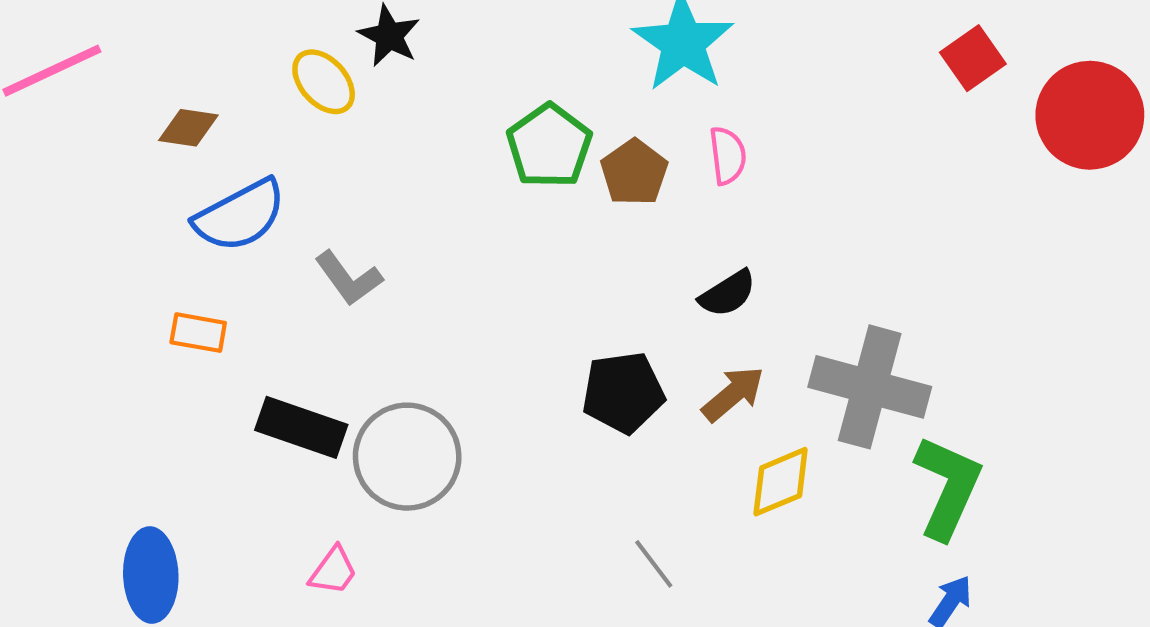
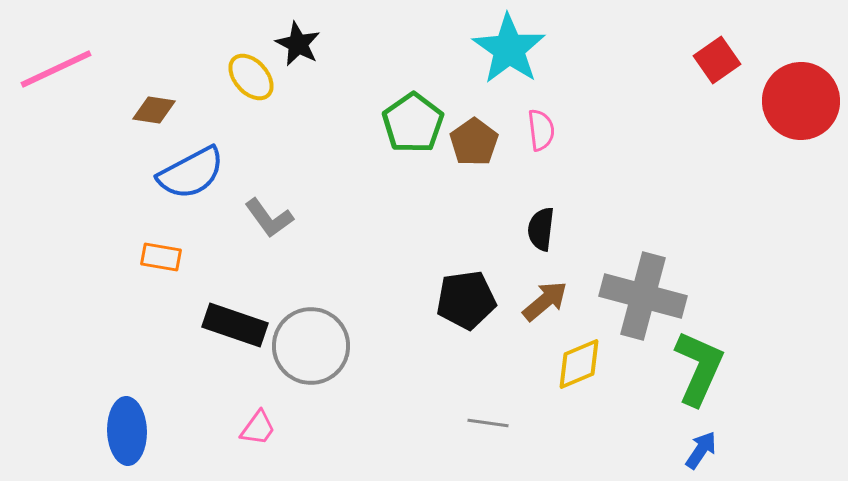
black semicircle: (728, 294) -> (541, 229), turned 129
gray line: (654, 564) -> (488, 423), turned -45

